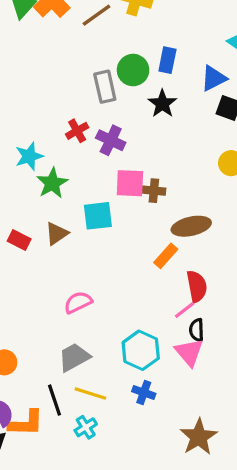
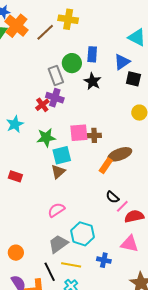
purple cross: (111, 140) -> (55, 98), moved
green star: (52, 183) -> (46, 138), moved, turned 30
brown triangle: (57, 233) -> (58, 172), moved
orange rectangle: (166, 256) -> (106, 166), moved
red semicircle: (197, 286) -> (134, 216), moved, turned -84
black semicircle: (197, 330) -> (112, 197), moved, turned -40
cyan hexagon: (141, 350) -> (82, 234), moved
pink triangle: (189, 352) -> (130, 244), moved, turned -30

